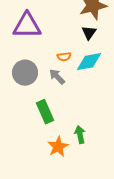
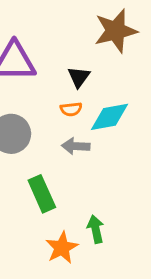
black triangle: (89, 33) -> (79, 77), moved
gray arrow: (57, 77) -> (76, 146), moved, turned -42

